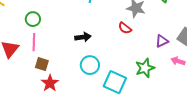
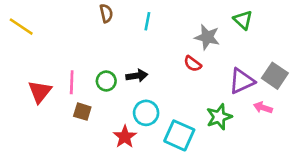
green circle: (33, 19) -> (106, 81), moved
purple triangle: (162, 41) -> (242, 81), size x1.5
red star: (50, 83) -> (125, 137), moved

